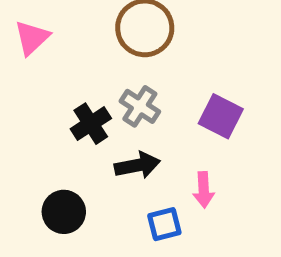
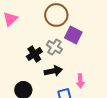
purple square: (221, 116) -> (73, 35), moved

